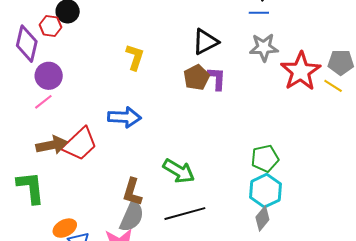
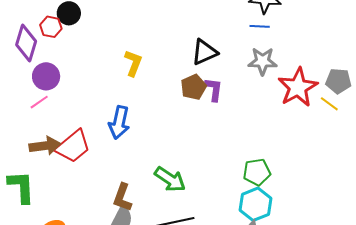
blue arrow: (124, 117) -> (119, 122), turned 96

